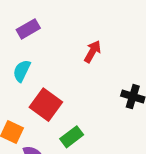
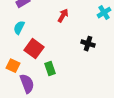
green rectangle: (72, 137) -> (50, 69), turned -72

